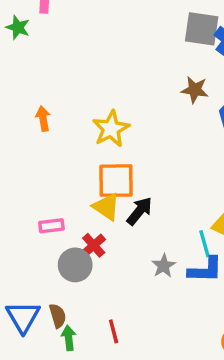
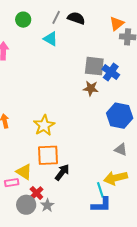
brown star: (195, 90) -> (91, 88), moved
yellow triangle: (106, 207) -> (24, 172), moved
gray star: (164, 266) -> (47, 205), moved

